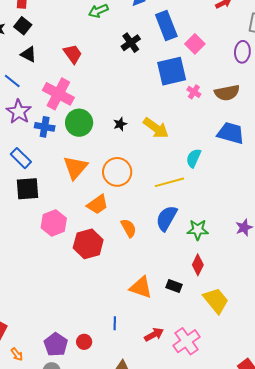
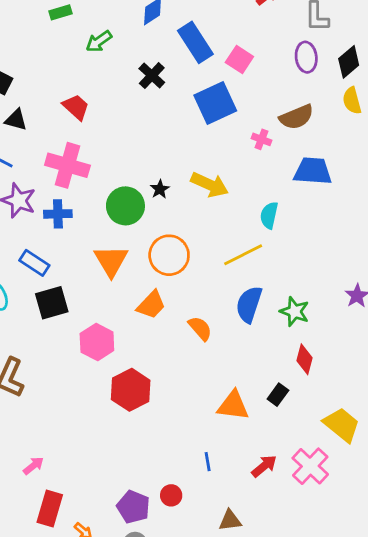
pink cross: (194, 92) -> (261, 139), moved
green circle: (79, 123) -> (125, 206), moved
green star: (198, 230) -> (295, 312), turned 30
red hexagon: (88, 244) -> (131, 390), moved
black rectangle: (174, 286) -> (278, 395), turned -63
yellow trapezoid: (216, 300) -> (342, 425), moved

